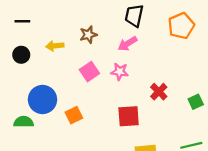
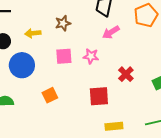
pink arrow: (127, 44) -> (111, 32), moved
pink square: (89, 72) -> (64, 56), turned 30
blue circle: (42, 100) -> (22, 65), moved

